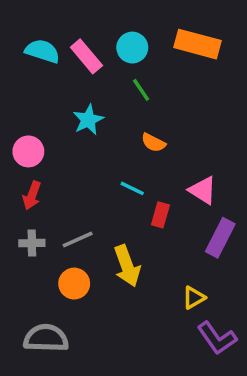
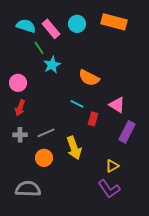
green line: (141, 90) -> (39, 48), moved
orange semicircle: (153, 143) -> (89, 78), size x1.5
purple L-shape: (217, 338) -> (109, 189), moved

